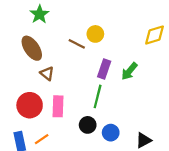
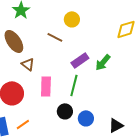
yellow circle: (95, 34) -> (72, 19), moved
purple rectangle: (104, 69) -> (80, 60), turned 36
pink rectangle: (58, 106) -> (46, 86), moved

